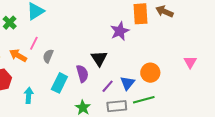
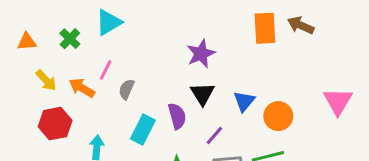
purple star: (120, 31) -> (201, 54), moved
pink triangle: (190, 62) -> (338, 101), size x1.5
blue triangle: (127, 83) -> (244, 101), moved

